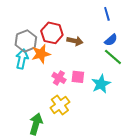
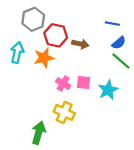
blue line: (107, 14) -> (112, 24), moved, turned -64
gray hexagon: (26, 41) -> (33, 19), moved
cyan arrow: (22, 59) -> (17, 52), moved
yellow cross: (60, 105) -> (64, 112), turned -30

